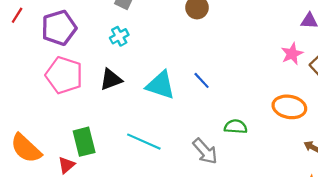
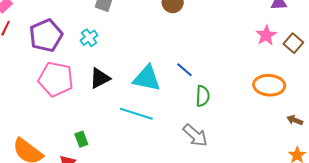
cyan cross: (119, 36) -> (89, 38), moved
green semicircle: (236, 127) -> (203, 96), moved, turned 95
green rectangle: (84, 142) -> (81, 139), size x0.6
cyan line: (144, 142) -> (136, 114), moved

